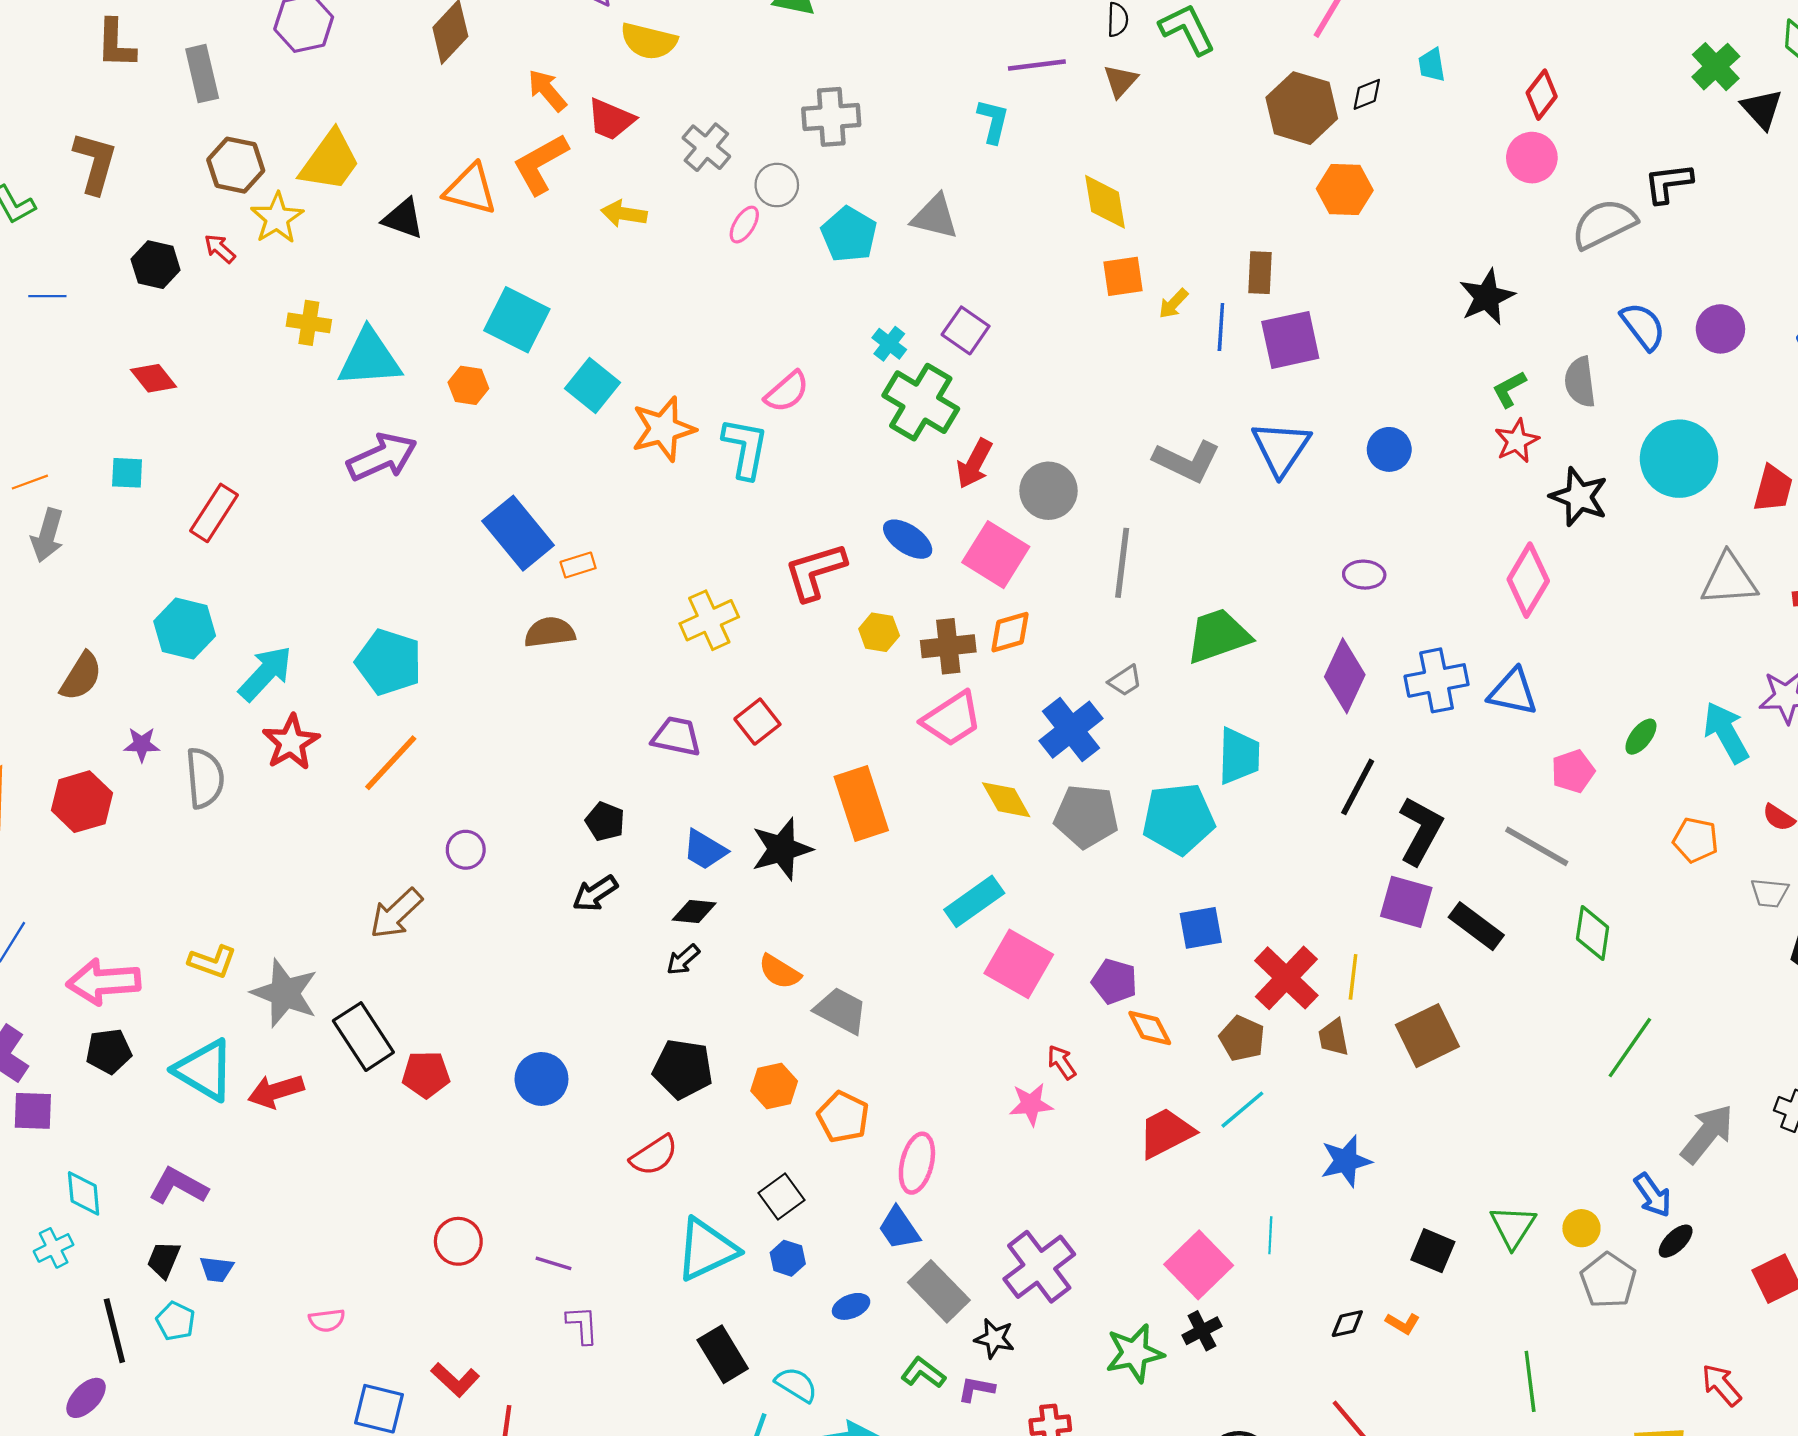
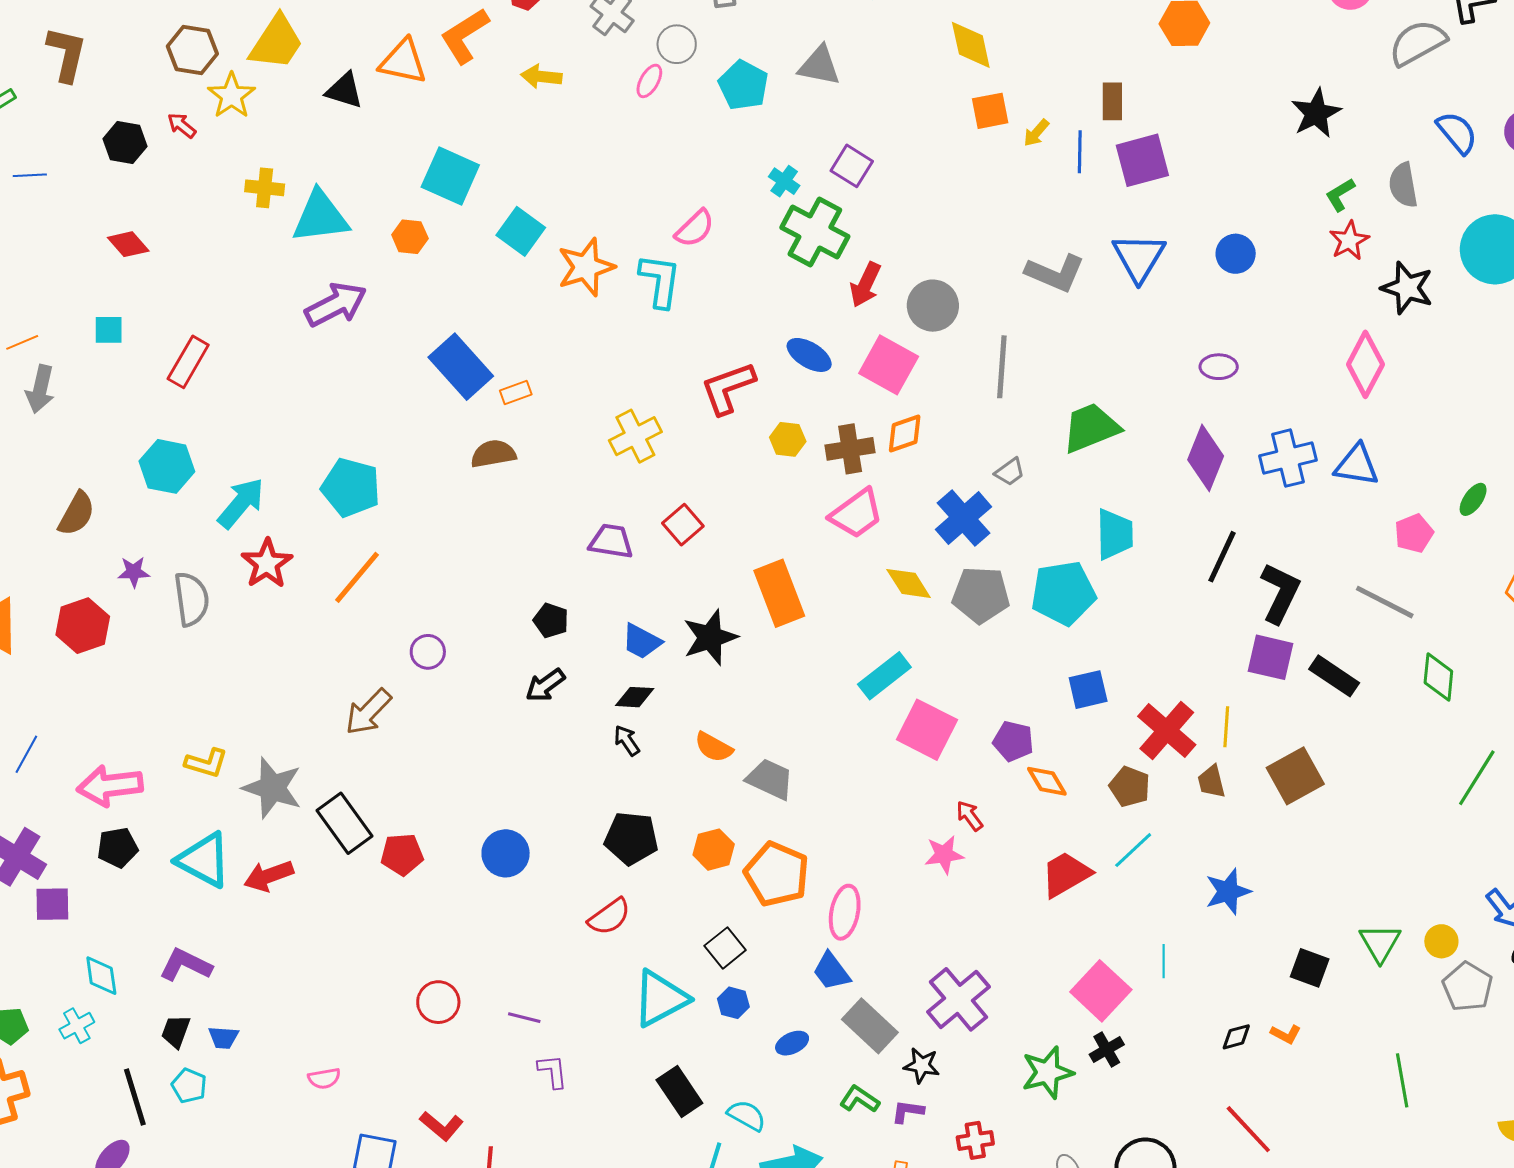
black arrow: (683, 960) -> (627, 741), turned 100
orange pentagon: (843, 1117) -> (777, 874), size x1.4

